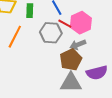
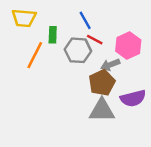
green rectangle: (30, 11) -> (53, 35), moved
pink hexagon: (81, 23) -> (128, 46), moved

